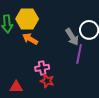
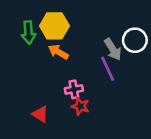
purple line: (79, 54) -> (108, 69), moved, turned -36
red triangle: (16, 87) -> (40, 114), turned 32

